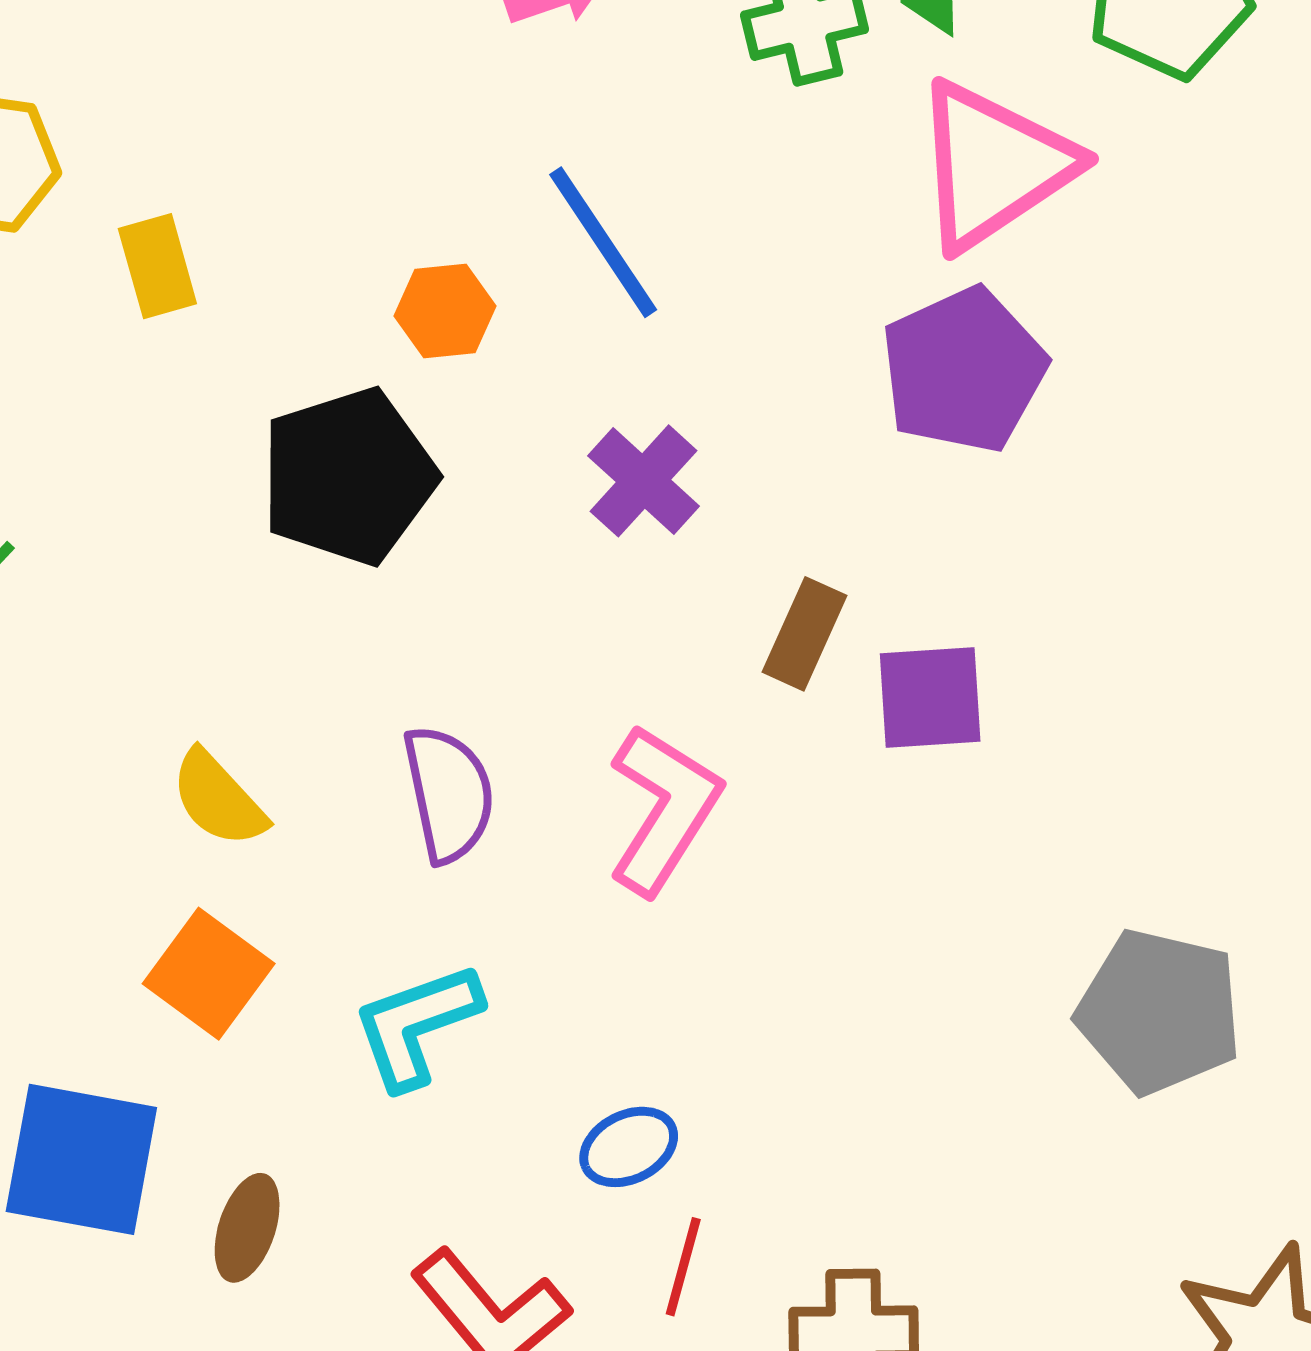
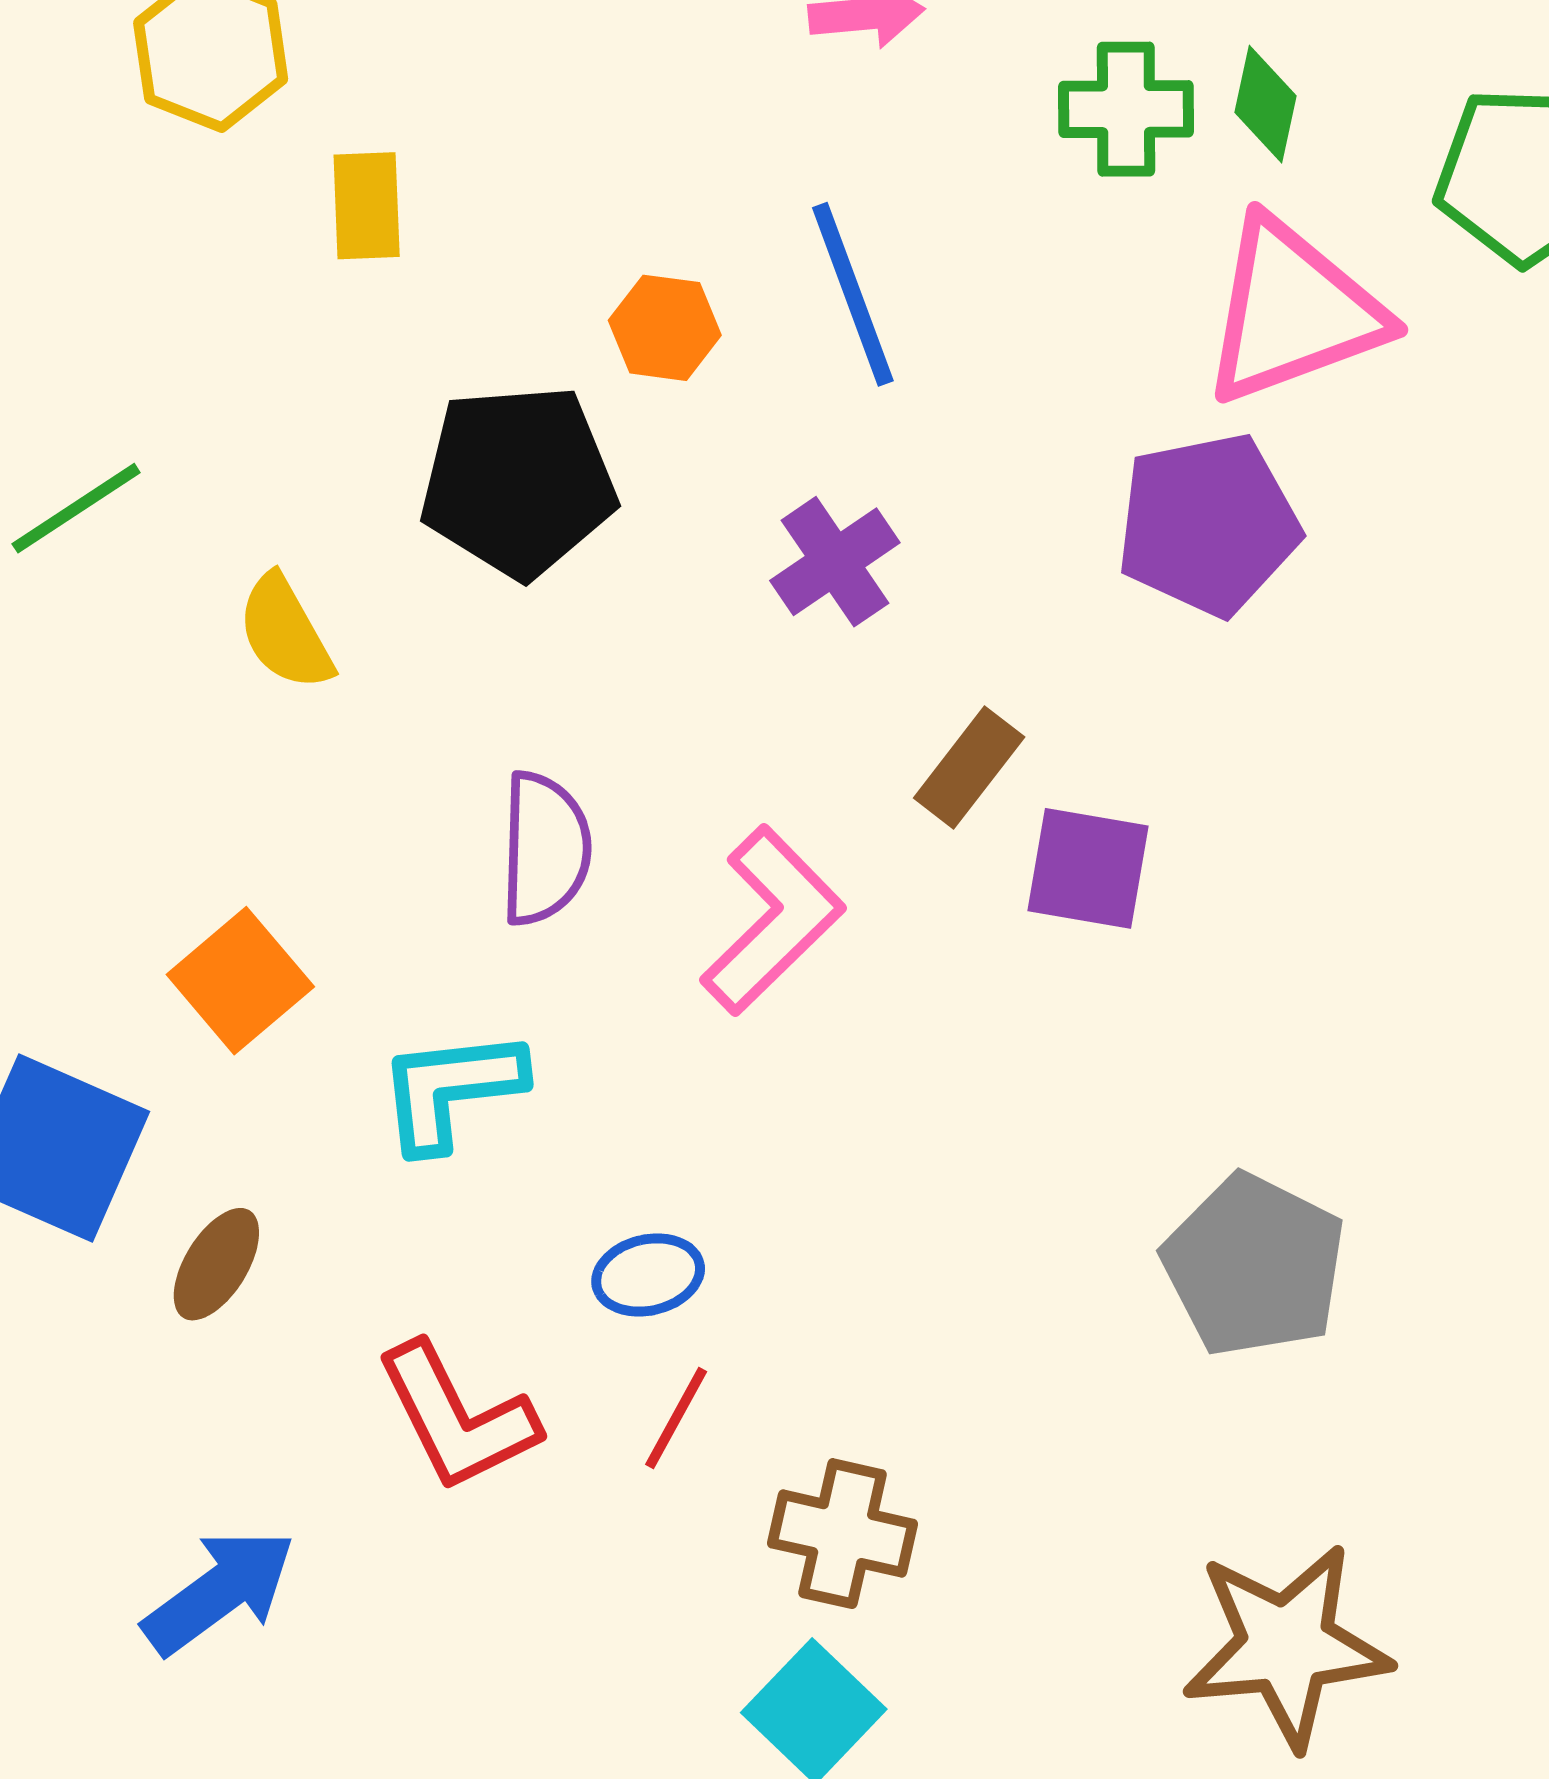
yellow semicircle: (218, 799) -> (285, 632), moved

